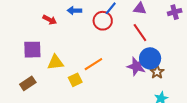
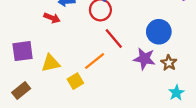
red arrow: (50, 20) -> (52, 18), moved
red line: (140, 33) -> (114, 39), moved
blue circle: (150, 58) -> (159, 32), moved

